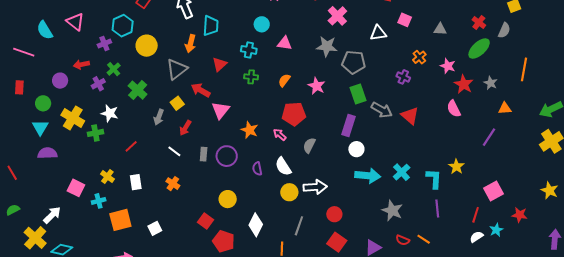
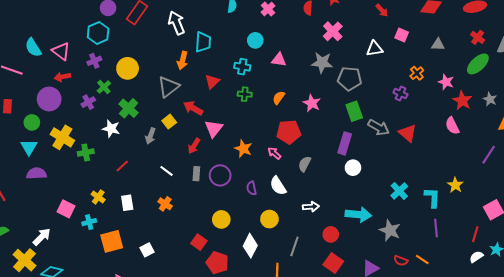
pink triangle: (75, 22) -> (61, 51), moved
cyan hexagon: (123, 26) -> (98, 33), moved
yellow circle: (147, 46) -> (128, 68), moved
red arrow: (81, 65) -> (62, 77), moved
purple circle: (60, 81) -> (49, 99), size x1.5
white star: (110, 113) -> (111, 129), moved
red arrow: (185, 128) -> (194, 146), moved
cyan arrow: (368, 176) -> (358, 215), moved
white arrow: (315, 187) -> (311, 207), size x0.7
yellow circle: (289, 192) -> (269, 219), moved

